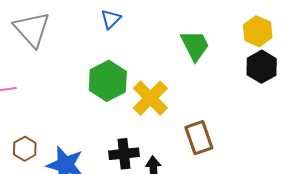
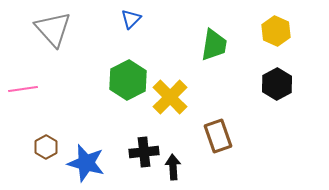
green trapezoid: (195, 45) -> (214, 45), turned 36
black hexagon: (262, 67) -> (277, 84), moved

